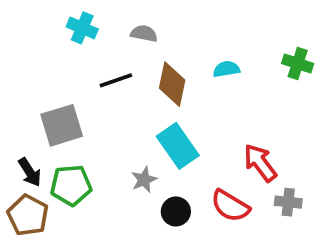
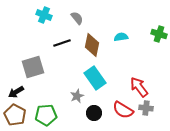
gray semicircle: (144, 34) -> (77, 18), turned 40
black arrow: (30, 172) -> (16, 92), turned 91
green pentagon: (71, 185) -> (46, 115), moved
gray cross: (288, 202) -> (146, 108), moved

